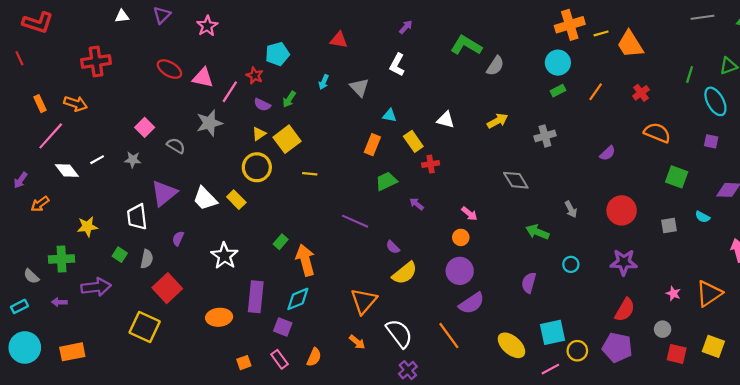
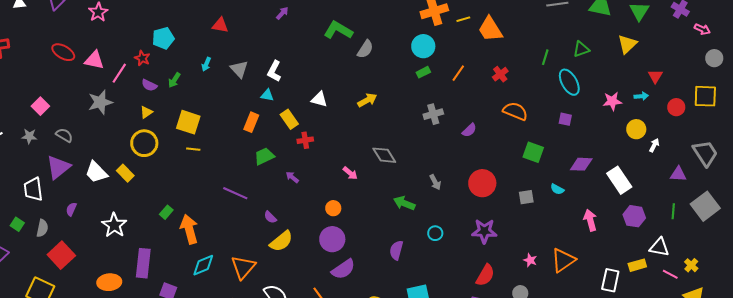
white L-shape: (397, 65) -> (274, 71), moved
gray cross: (545, 136) -> (433, 114), moved
yellow square: (287, 139) -> (188, 122), moved, turned -35
gray semicircle: (176, 146) -> (64, 135), moved
pink arrow: (469, 214) -> (350, 173), moved
cyan diamond: (298, 299) -> (203, 265), moved

